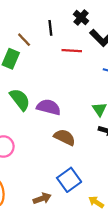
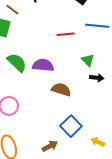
red line: (72, 51) -> (66, 34), moved

